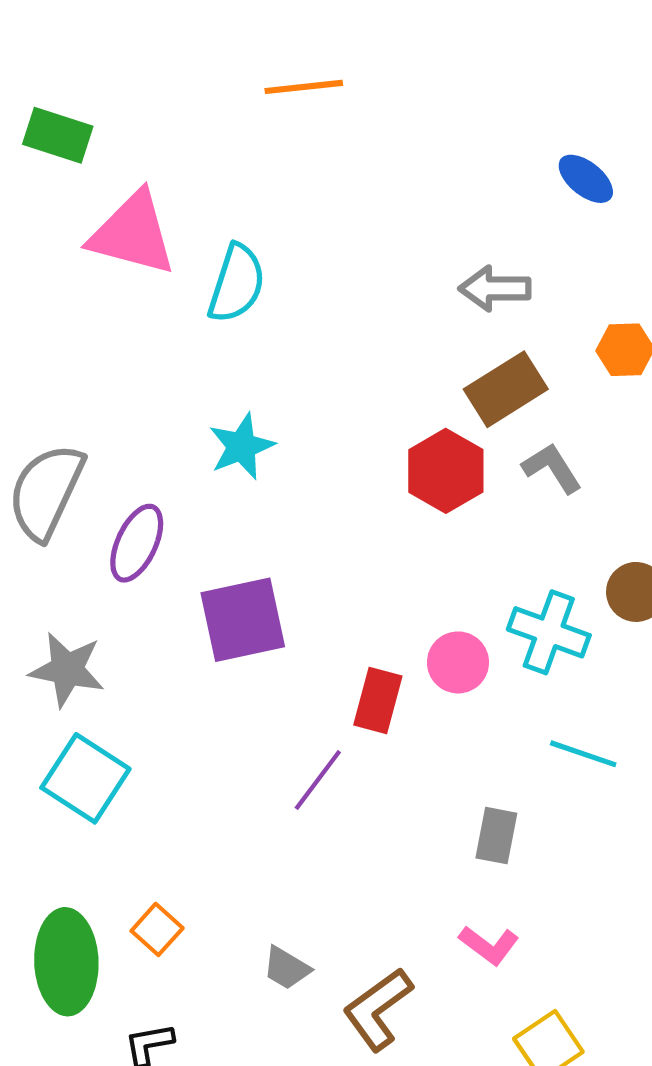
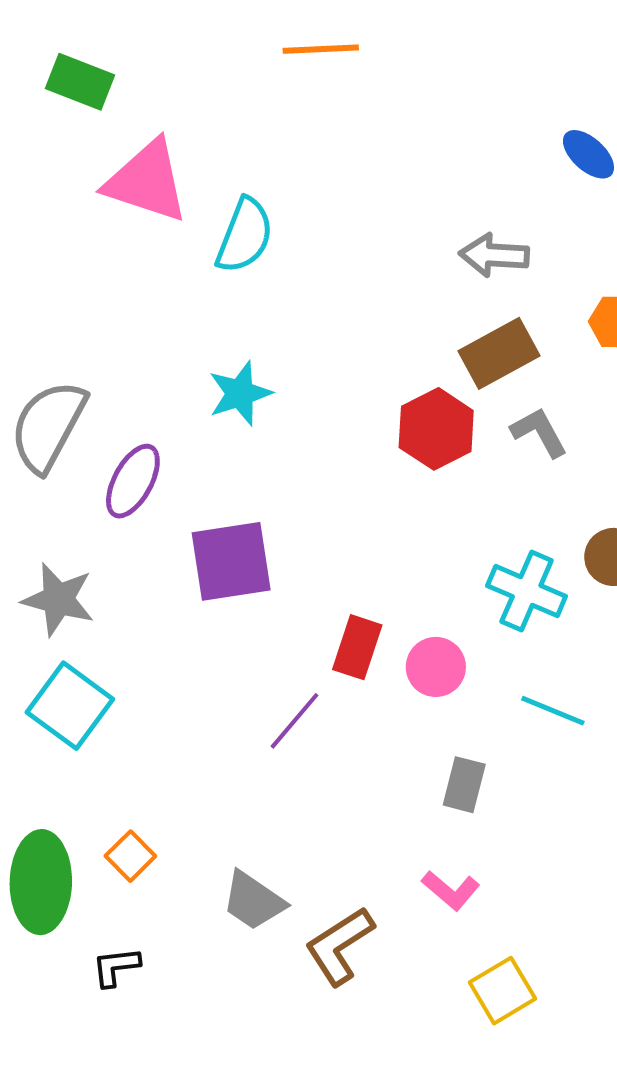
pink circle: (458, 662) -> (436, 667), moved
gray trapezoid: (286, 968) -> (253, 901), size x1.4

